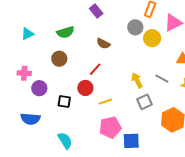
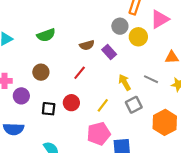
purple rectangle: (96, 11) -> (109, 52), moved
brown semicircle: (103, 44) -> (87, 45), turned -40
brown circle: (59, 59) -> (41, 72), moved
red circle: (85, 88) -> (71, 103), moved
yellow line: (105, 102) -> (103, 105), moved, turned -32

